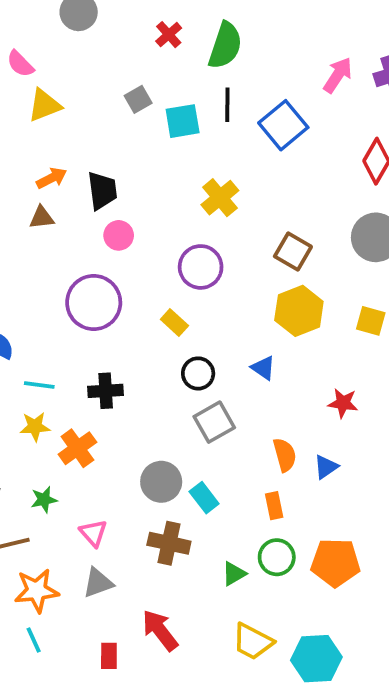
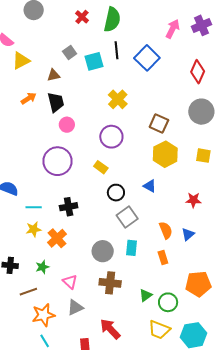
brown triangle: (42, 217) -> (54, 75), moved
cyan rectangle: (204, 498) -> (132, 248), moved, turned 49
green circle: (277, 557) -> (168, 302), moved

